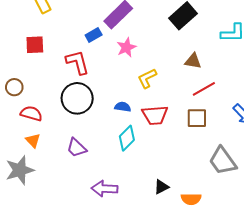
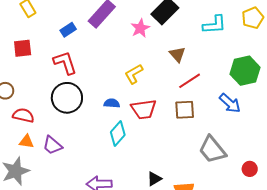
blue rectangle: (94, 35) -> (68, 30), moved
pink star: (126, 47) -> (140, 28), moved
brown triangle: (193, 61) -> (177, 54), turned 42
orange triangle: (33, 140) -> (26, 141), turned -35
purple trapezoid: (76, 148) -> (52, 145), moved

